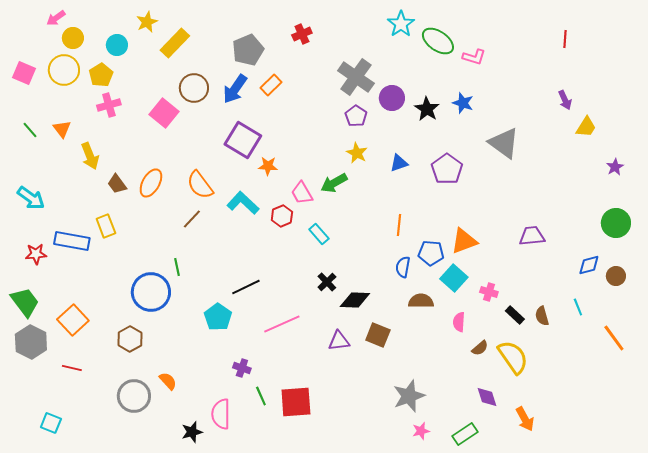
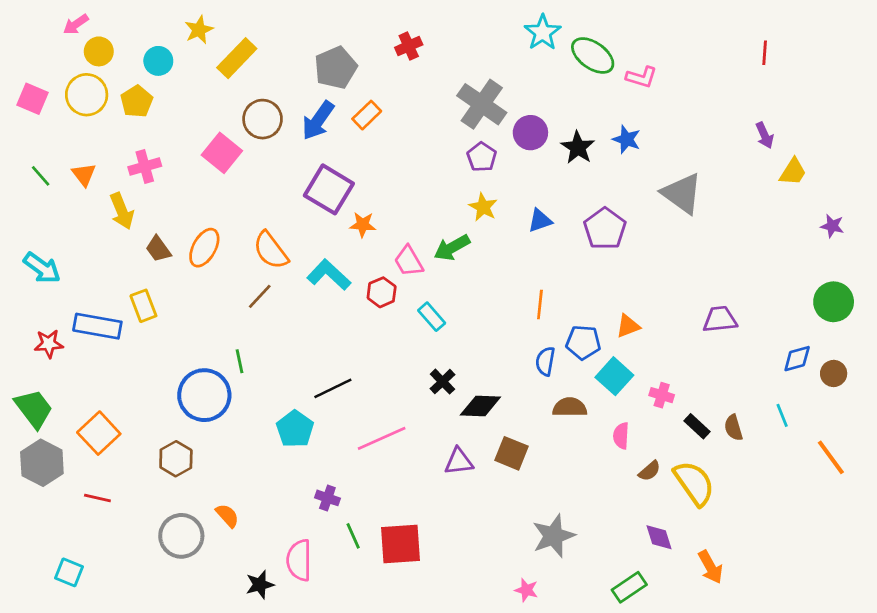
pink cross: (109, 105) -> (145, 166), moved
purple star: (615, 167) -> (832, 226), turned -30
orange triangle: (464, 241) -> (628, 326), size x0.7
pink star: (421, 431) -> (526, 590), moved, turned 30

